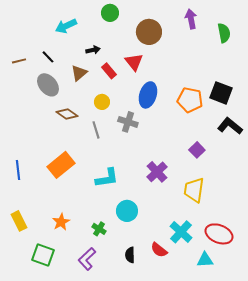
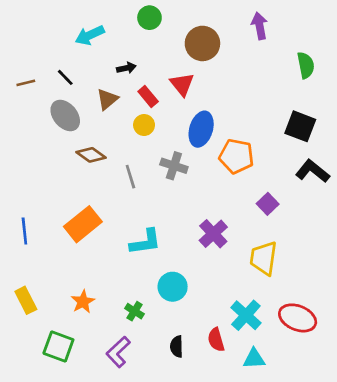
green semicircle: (224, 33) -> (306, 65), moved
orange pentagon: (190, 100) -> (236, 156), moved
yellow circle: (102, 102) -> (144, 125), moved
red semicircle: (159, 250) -> (216, 340), turned 36
cyan triangle: (205, 260) -> (254, 359), moved

